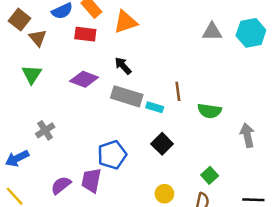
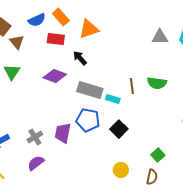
black arrow: (123, 66) -> (80, 58), moved
green semicircle: (210, 111) -> (157, 83), moved
gray cross: (45, 130) -> (35, 137), moved
blue pentagon: (112, 155) -> (88, 120), moved, turned 30
purple trapezoid: (91, 180) -> (63, 133), moved

